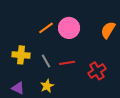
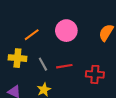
orange line: (46, 28) -> (32, 35), moved
red cross: (97, 71) -> (95, 74), turned 36

